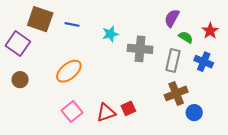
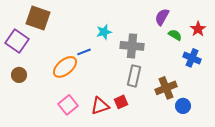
blue line: (72, 24) -> (84, 52), moved, turned -32
gray rectangle: (173, 61) -> (134, 76), moved

